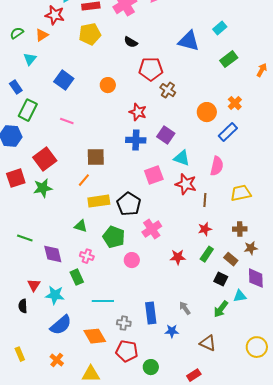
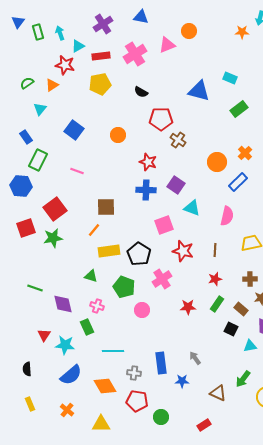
cyan rectangle: (220, 28) -> (230, 78), turned 64
red star: (186, 184) -> (183, 251), moved
black semicircle: (23, 306) -> (27, 369), moved
green arrow: (221, 309) -> (243, 379), moved

